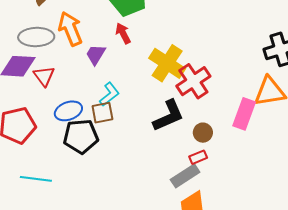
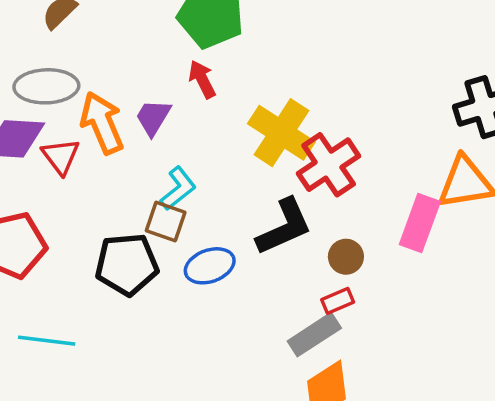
orange arrow: (70, 29) -> (102, 123), moved
blue ellipse: (68, 111) -> (210, 266), moved
brown square: (102, 113) -> (166, 222), turned 30

